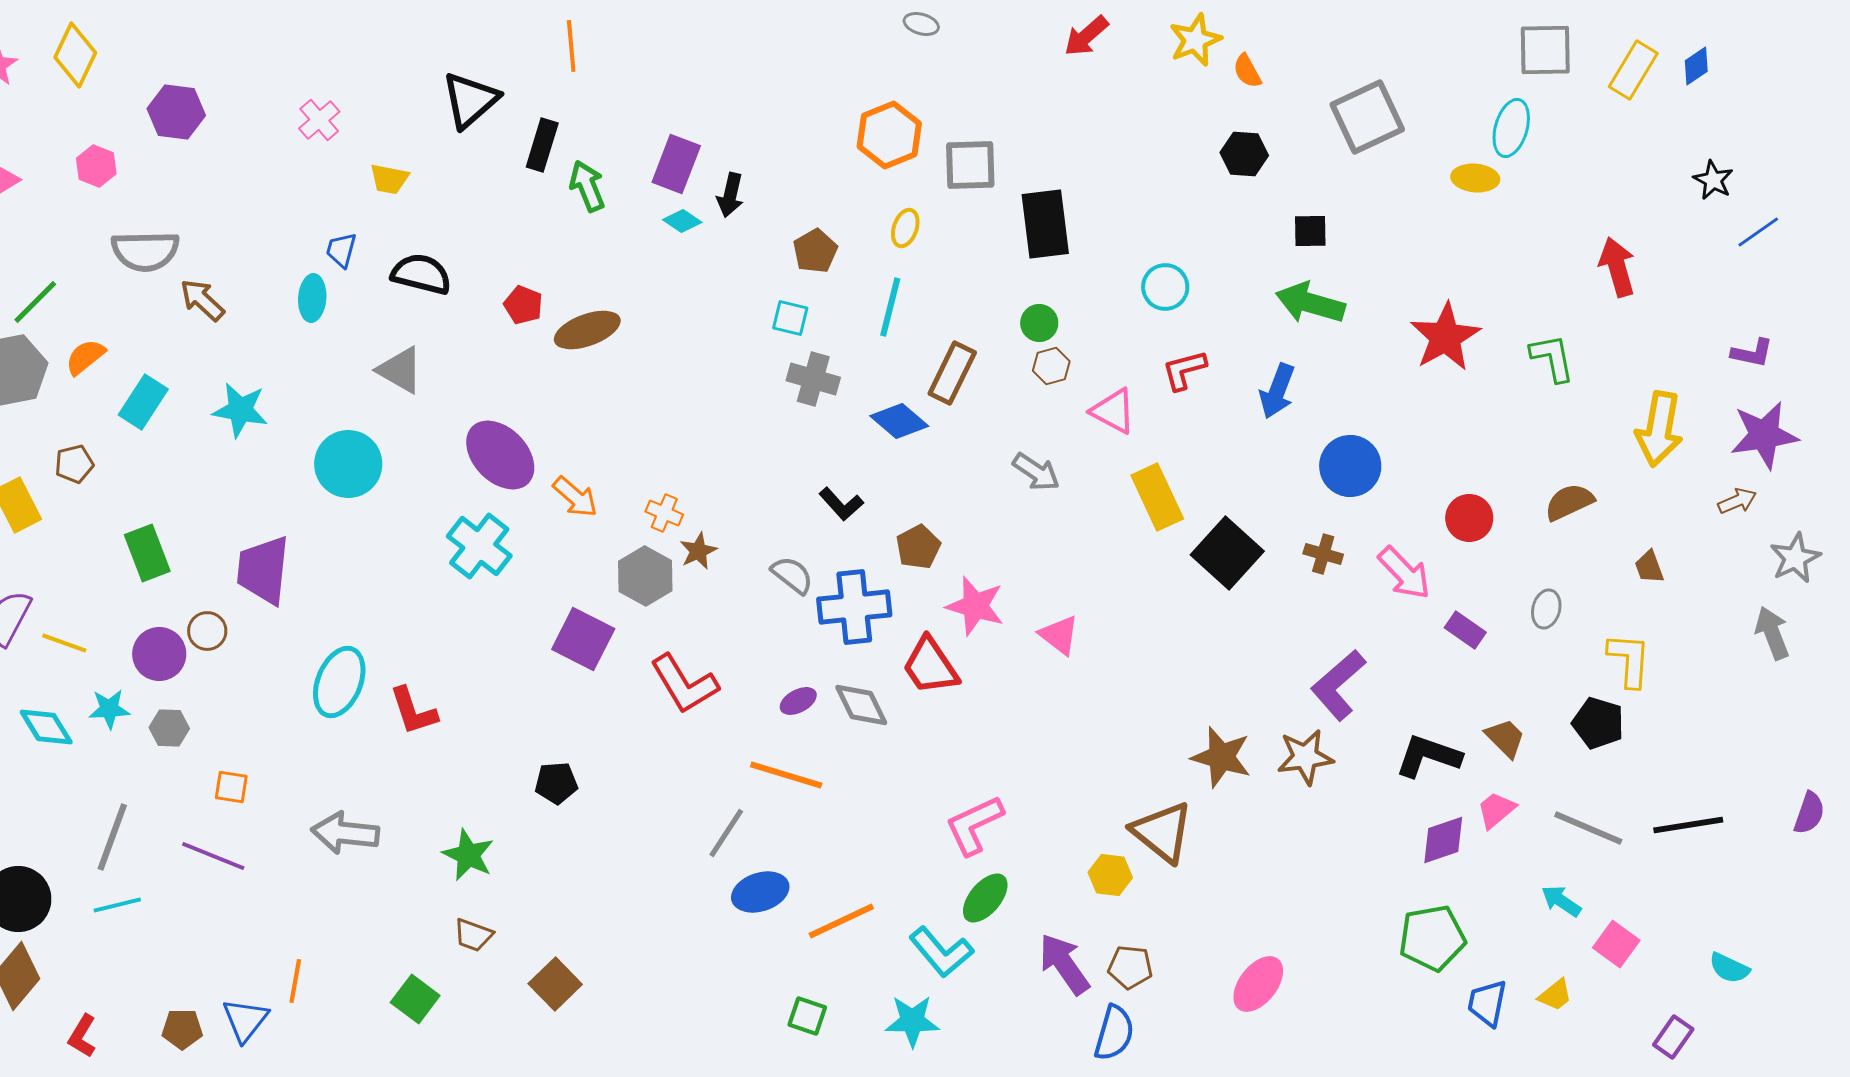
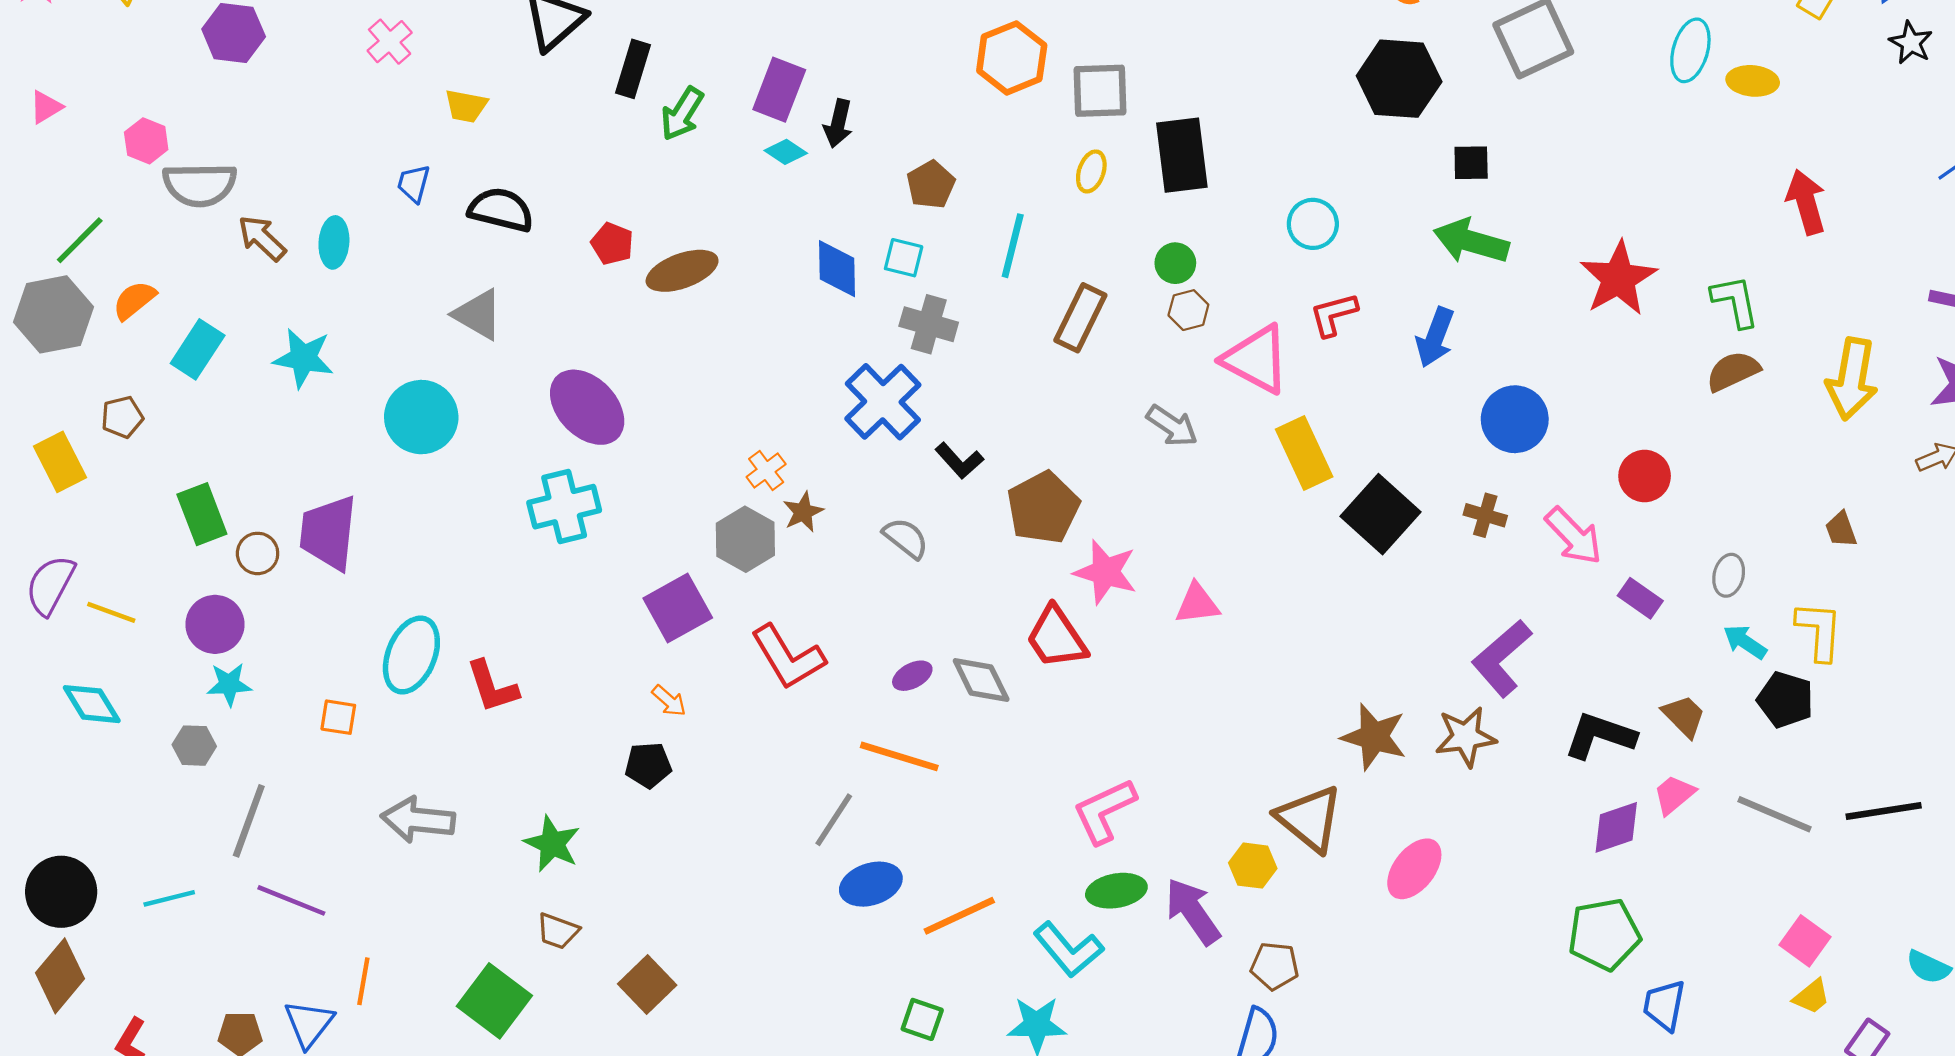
black hexagon: (1244, 154) -> (1399, 79), size x1.6
pink hexagon: (96, 166) -> (146, 141), moved
yellow ellipse: (1475, 178) -> (1753, 81), moved
black star: (1713, 180) -> (1911, 43), moved
green arrow: (587, 186) -> (682, 114), turned -126
yellow ellipse: (905, 228) -> (1091, 171), moved
cyan ellipse: (312, 298) -> (334, 242), moved
pink triangle: (1113, 411) -> (1256, 359), size x1.4
blue diamond: (899, 421) -> (837, 269), moved, turned 48
orange arrow: (575, 497) -> (669, 701), moved, size x0.7
brown semicircle: (1569, 502) -> (1733, 371), moved
orange cross: (664, 513) -> (766, 471), turned 30
cyan cross: (479, 546) -> (564, 507), turned 38
brown pentagon: (918, 547) -> (1043, 508), size x1.5
blue cross: (854, 607) -> (883, 402), moved, turned -38
brown circle: (207, 631) -> (258, 553), moved
pink triangle: (1059, 635) -> (1197, 604), turned -45
purple square: (583, 639) -> (678, 608), turned 34
cyan star: (109, 709) -> (229, 684), moved
gray hexagon: (169, 728) -> (194, 746), moved
orange square: (231, 787) -> (338, 717), moved
gray line: (112, 837) -> (249, 821), moved
purple line: (213, 856) -> (291, 900), moved
green ellipse: (985, 898) -> (1116, 891), turned 40
cyan arrow: (1561, 901) -> (1745, 642), moved
purple arrow: (1064, 964) -> (1193, 911), moved
pink ellipse: (1258, 984) -> (1414, 869), moved
yellow trapezoid: (1555, 995) -> (1812, 997), moved
green square: (415, 999) -> (494, 1001), size x1.4

